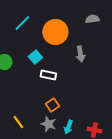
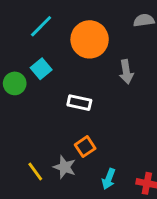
cyan square: (35, 57) -> (41, 69), moved
gray star: (48, 124) -> (65, 167), moved

